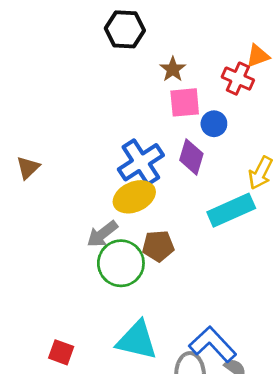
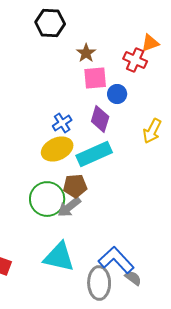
blue cross: (141, 162) -> (62, 123), size x0.6
cyan rectangle: (231, 210) -> (94, 154), moved
gray arrow: (102, 234) -> (69, 207), moved

